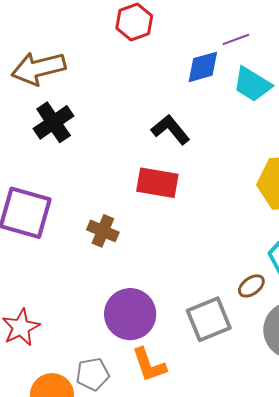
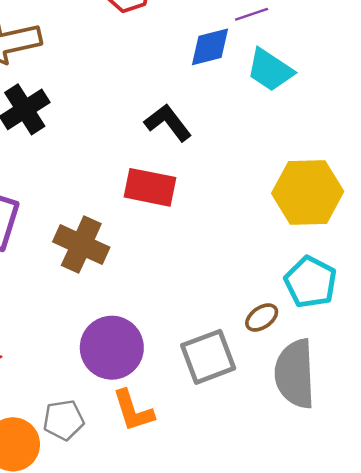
brown cross: (103, 231) -> (81, 245), size x1.4

